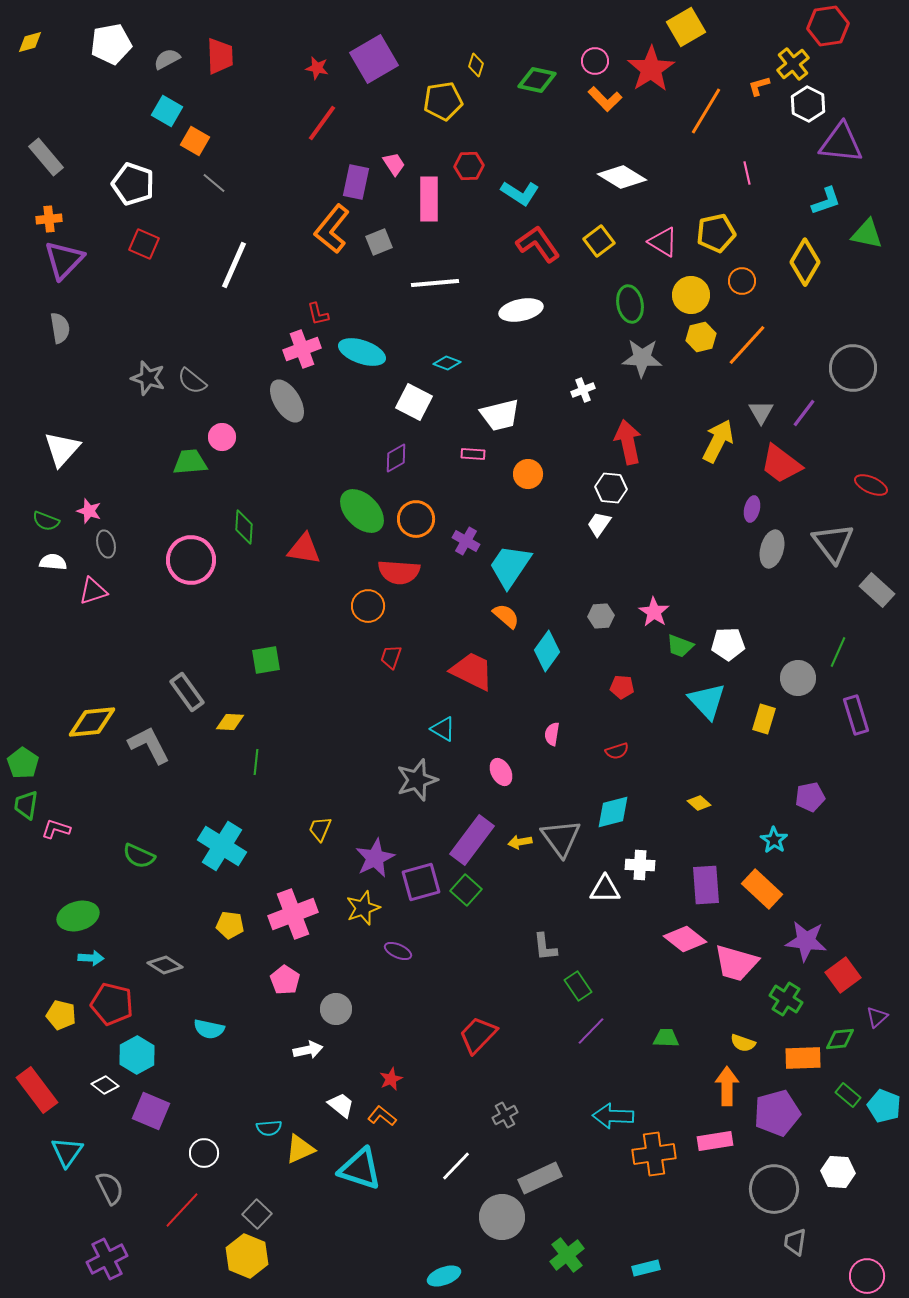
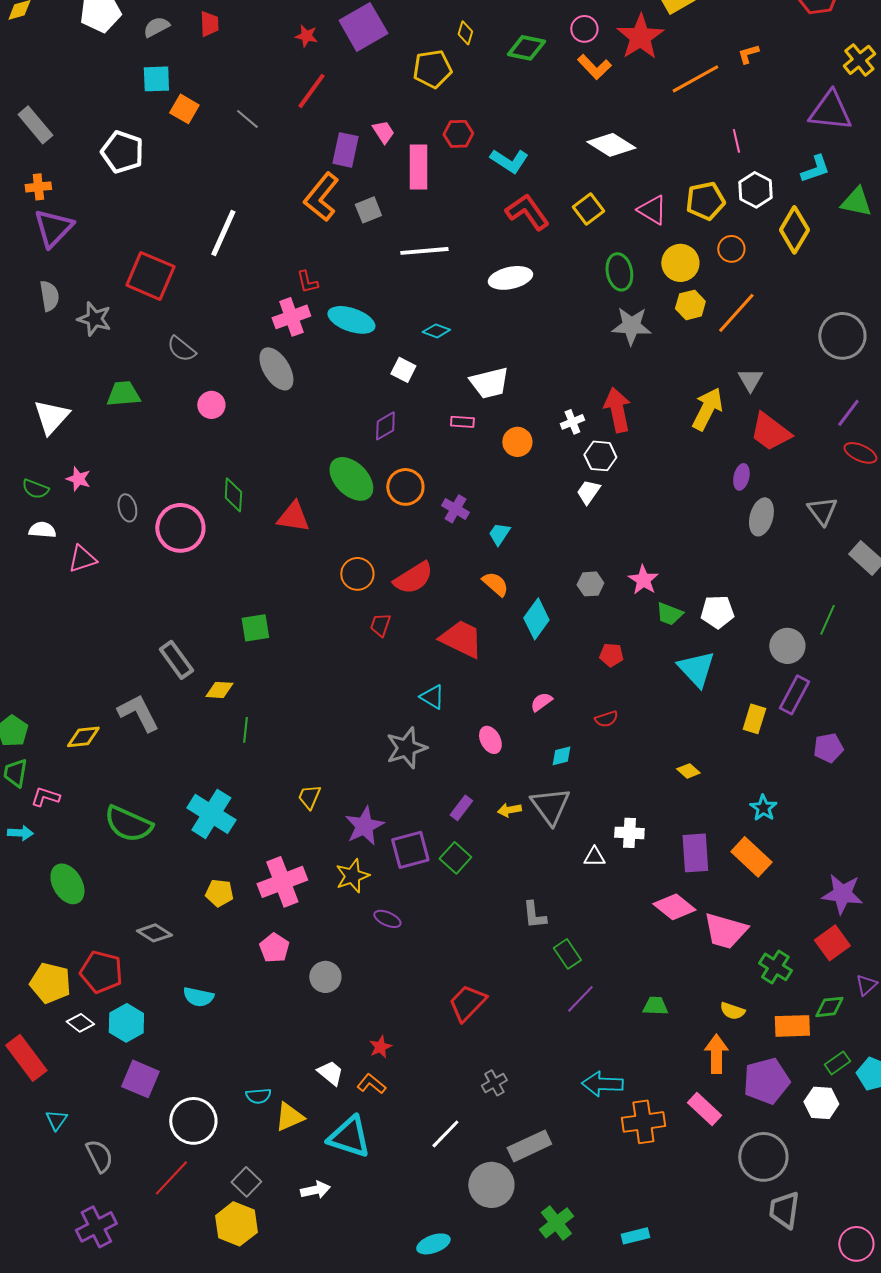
red trapezoid: (220, 56) -> (209, 24), size x0.7
yellow cross: (793, 64) -> (859, 60), moved
white hexagon: (808, 104) -> (755, 190), moved
cyan square: (167, 111) -> (156, 79), turned -32
orange line: (706, 111) -> (695, 79), turned 30
gray line: (214, 183) -> (247, 119), moved
red square: (144, 244) -> (150, 276), moved, size x1.6
gray star: (148, 378) -> (94, 319), moved
white cross: (583, 390) -> (572, 422), moved
white square: (414, 402) -> (403, 370), size x0.7
purple line: (804, 413) -> (848, 413), moved
green trapezoid: (190, 462) -> (123, 394), moved
gray triangle: (833, 543) -> (822, 511), size x0.7
gray ellipse: (106, 544) -> (127, 508), moved
cyan trapezoid: (510, 566) -> (499, 534), size x0.5
red semicircle: (399, 572) -> (413, 578), moved, turned -36
purple rectangle: (856, 715) -> (794, 695), moved, turned 45
yellow rectangle: (764, 719) -> (754, 719), moved
yellow diamond: (92, 722) -> (83, 737), moved, size x0.7
pink semicircle: (552, 734) -> (541, 702), turned 45
purple pentagon: (810, 797) -> (828, 748), moved
cyan diamond: (613, 812) -> (561, 756), moved, size x0.6
purple rectangle: (472, 840) -> (461, 808), size x0.5
green semicircle: (139, 856) -> (128, 824), size x1.5
white triangle: (605, 889) -> (594, 857), size x0.7
green ellipse: (78, 916) -> (67, 884), turned 75
purple star: (806, 941) -> (842, 894), moved
cyan arrow: (91, 958) -> (20, 833), moved
yellow pentagon: (61, 1015) -> (50, 983), size x1.4
white arrow: (308, 1050) -> (315, 1190), moved
white diamond: (105, 1085) -> (80, 1023), moved
green rectangle: (848, 1095) -> (837, 1063), turned -75
pink rectangle: (715, 1141) -> (704, 1109), turned 52
cyan triangle: (67, 1152) -> (56, 1120), size x0.7
white circle: (204, 1153) -> (193, 1121), size x1.6
white hexagon: (838, 1172) -> (821, 1103), moved
gray trapezoid: (795, 1242) -> (784, 1210), size x1.4

